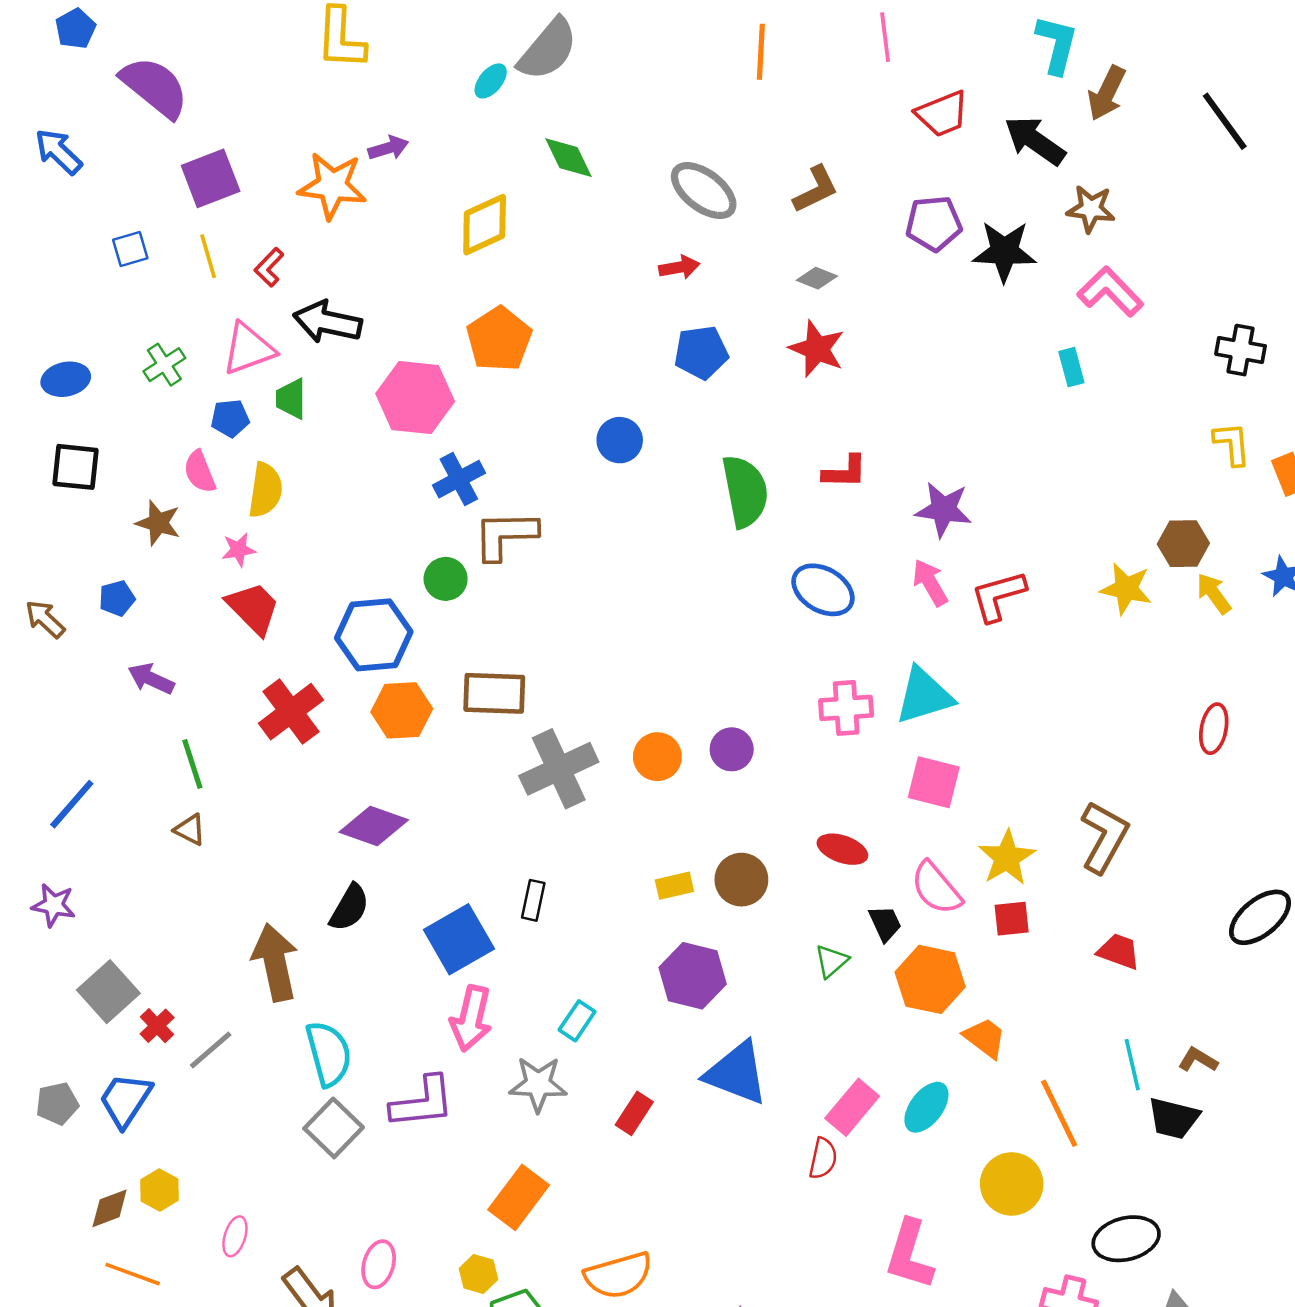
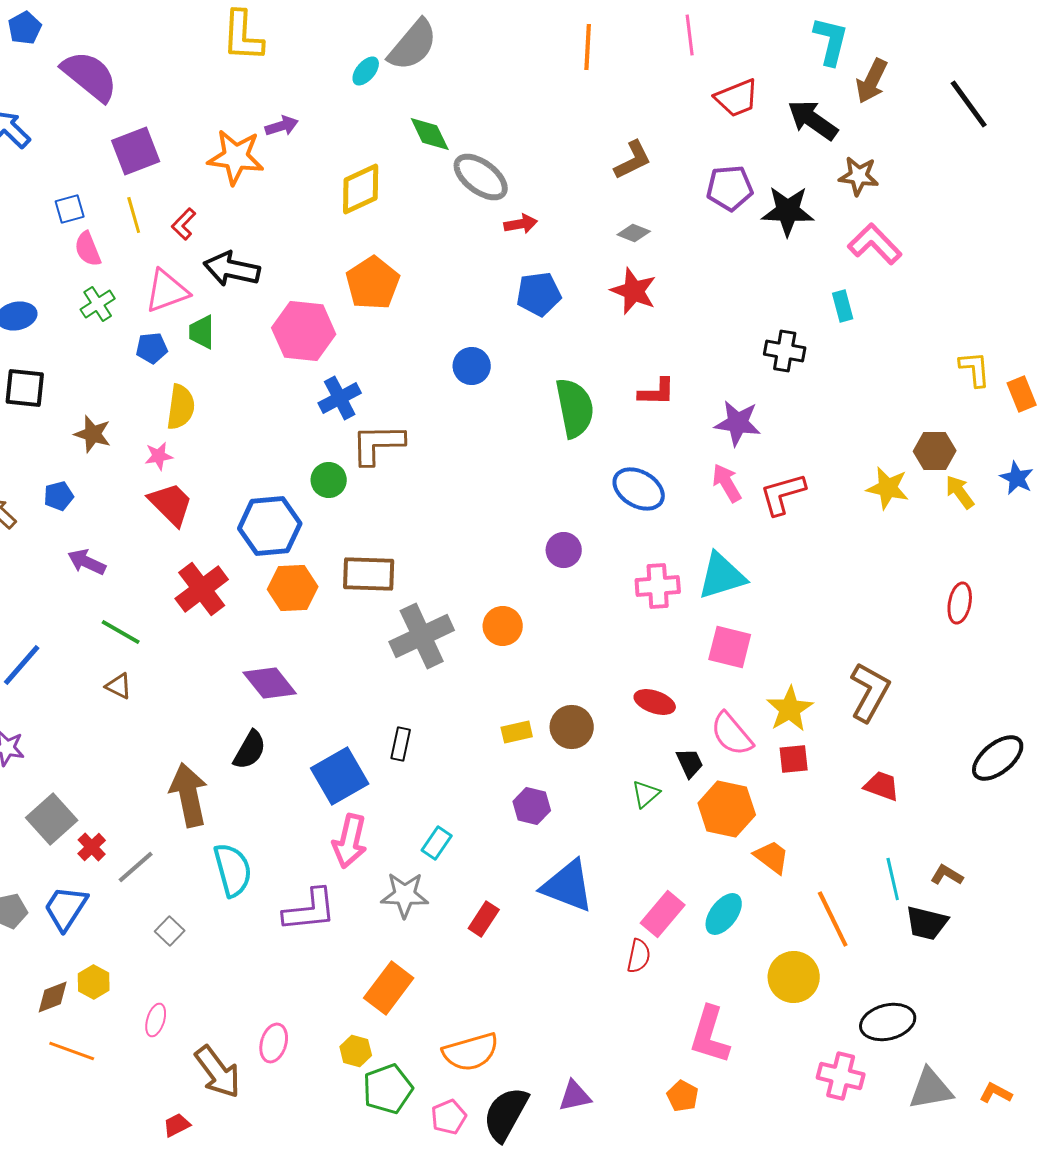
gray ellipse: (704, 191) -> (481, 177), moved
black cross: (1241, 350) -> (785, 351), moved
pink semicircle: (200, 472) -> (88, 249), moved
purple circle: (732, 749) -> (564, 550), moved
green line: (192, 764) -> (121, 632), turned -42
purple diamond: (374, 826) -> (270, 683), turned 32
purple hexagon: (693, 976) -> (532, 806), size x0.7
gray square: (334, 1128) -> (170, 931), moved, size x0.6

